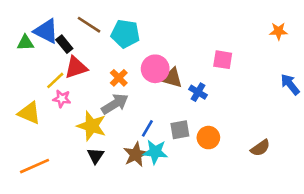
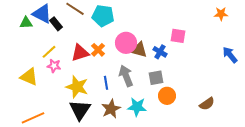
red triangle: (76, 67) -> (80, 53), moved
blue cross: (198, 92) -> (160, 52), moved
gray arrow: (115, 104) -> (126, 76), moved, turned -80
blue line: (147, 128) -> (106, 83), moved, turned -40
gray square: (180, 130) -> (156, 78), moved
cyan star: (155, 152) -> (137, 107), moved
black triangle: (95, 156) -> (80, 110), size x1.6

